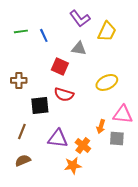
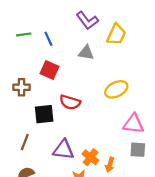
red square: (60, 66) -> (50, 70), moved
orange arrow: (101, 126) -> (110, 165), moved
gray square: (117, 138) -> (138, 150), moved

